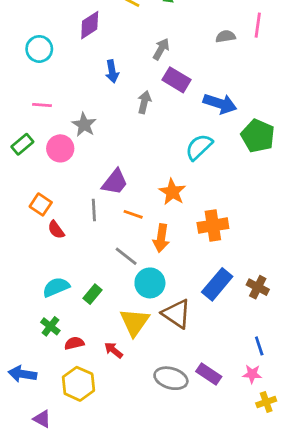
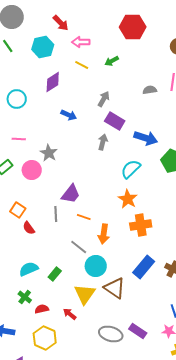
blue arrow: (112, 71) -> (69, 115), turned -56
gray arrow: (144, 102) -> (103, 142), moved
orange star: (172, 192) -> (128, 199), moved

